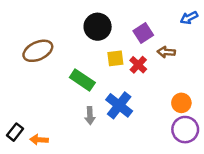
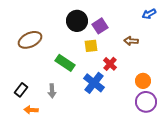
purple square: (143, 33) -> (100, 26), moved
red cross: (138, 65) -> (110, 64), moved
gray arrow: (90, 116) -> (52, 91), moved
black rectangle: (15, 132) -> (21, 90), moved

